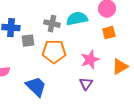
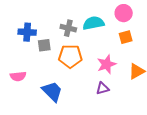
purple triangle: (86, 84) -> (102, 88), turned 40

